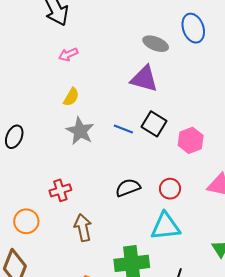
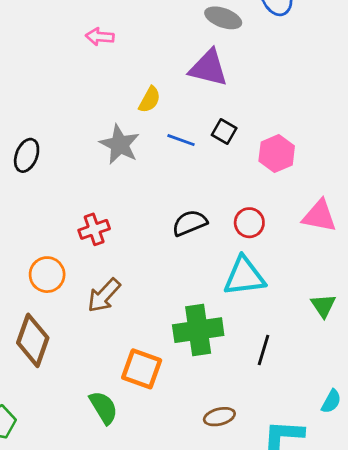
pink arrow: (68, 54) -> (100, 37), turned 30
yellow semicircle: (71, 97) -> (150, 100), moved
black square: (154, 124) -> (224, 132), size x0.7
brown arrow: (83, 228) -> (104, 295), moved, turned -124

